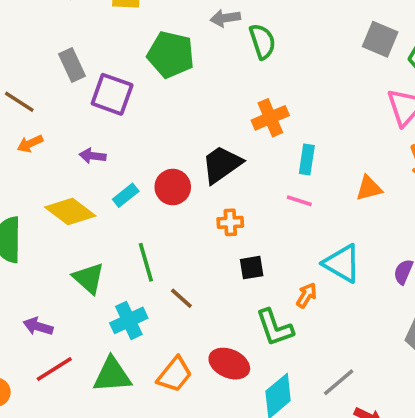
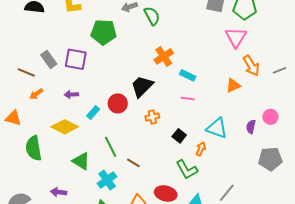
gray rectangle: (72, 65) -> (49, 59), moved
cyan rectangle: (307, 159) -> (188, 75), turned -63
orange triangle: (369, 188) -> (233, 85), moved
black square: (252, 268) -> (179, 136), moved, turned -32

